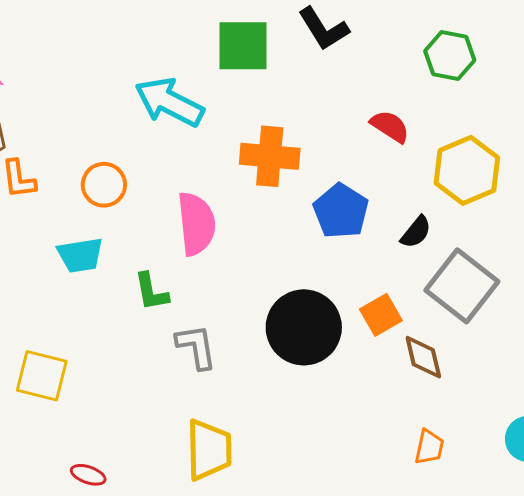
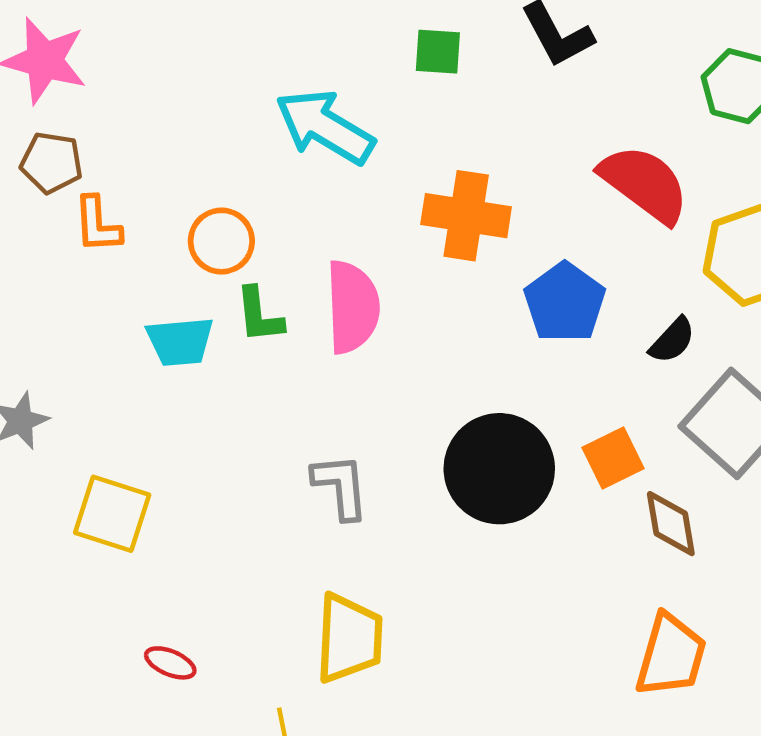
green square: (243, 46) -> (438, 52), size x0.6
red semicircle: (390, 126) -> (644, 184), size x1.6
green L-shape: (151, 292) -> (259, 315), moved
orange trapezoid: (429, 447) -> (671, 655), size x1.6

